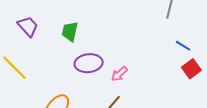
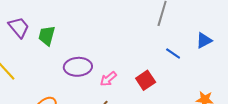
green trapezoid: (70, 31) -> (47, 36), moved
red square: (191, 69) -> (146, 80), moved

